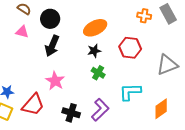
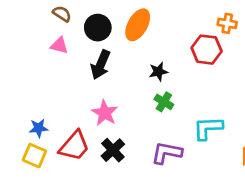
orange ellipse: (95, 28) -> (138, 25), moved, turned -35
red hexagon: (130, 48) -> (207, 50), moved
purple L-shape: (100, 110) -> (167, 153), turned -125
black cross: (71, 113) -> (113, 150), moved, turned 30

